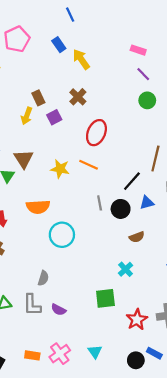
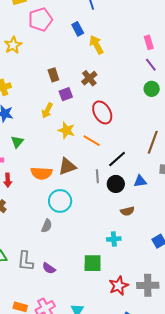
pink rectangle: (138, 50) -> (149, 42), turned 48
yellow arrow: (27, 116) -> (47, 110), moved
red ellipse: (96, 133) -> (102, 112), turned -60
brown triangle: (23, 159) -> (67, 167), moved, turned 36
yellow star: (60, 169) -> (66, 130), moved
black line: (132, 181) -> (117, 159), moved
cyan cross: (126, 269) -> (114, 239), turned 32
gray semicircle: (43, 278) -> (47, 226), moved

